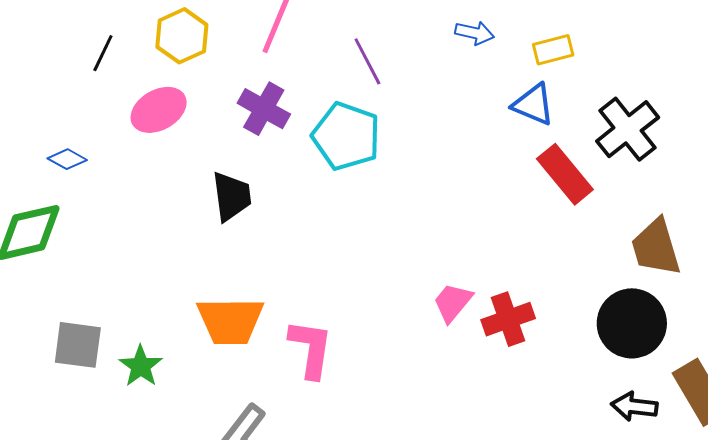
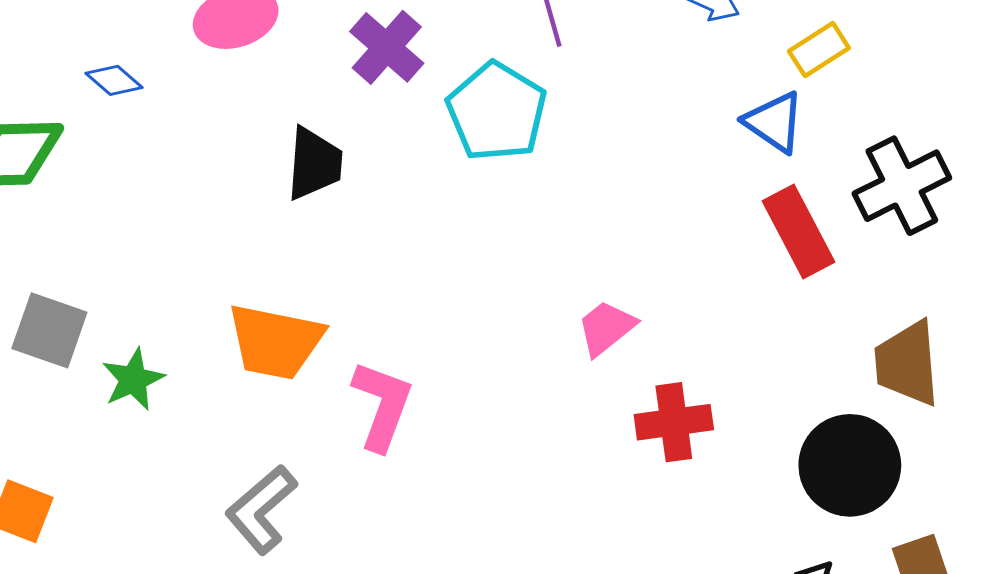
yellow rectangle: (553, 50) -> (819, 50), turned -30
blue diamond: (67, 159) -> (114, 80), moved
pink trapezoid: (453, 302) -> (606, 328), moved

